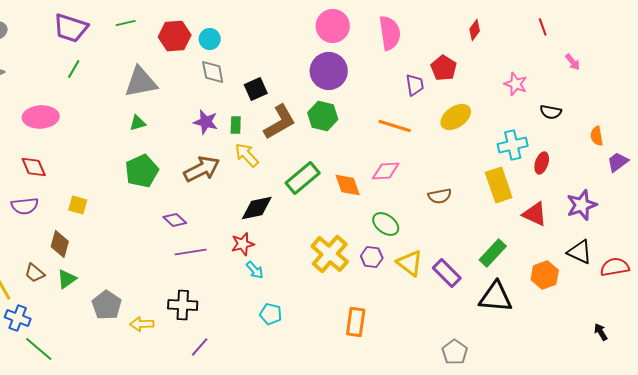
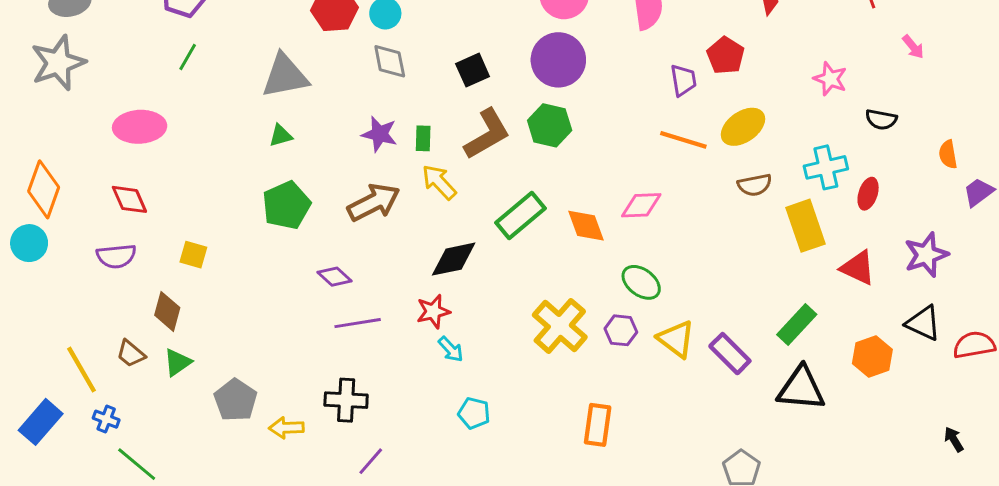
black square: (256, 89) -> (473, 70), moved
orange line: (395, 126) -> (683, 140), moved
brown semicircle: (440, 196) -> (755, 185), moved
blue cross: (18, 318) -> (106, 419), size x0.7

